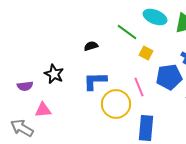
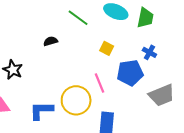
green line: (127, 32) -> (78, 18), moved
blue L-shape: (95, 81) -> (41, 111), moved

